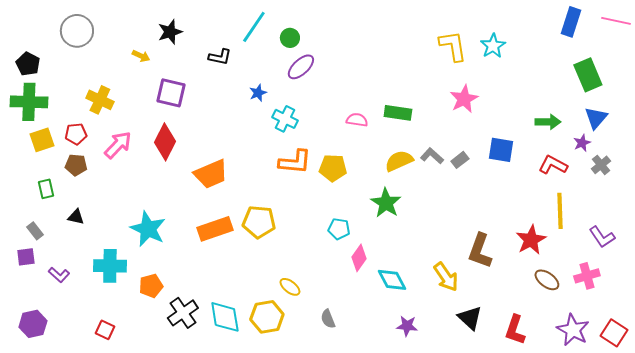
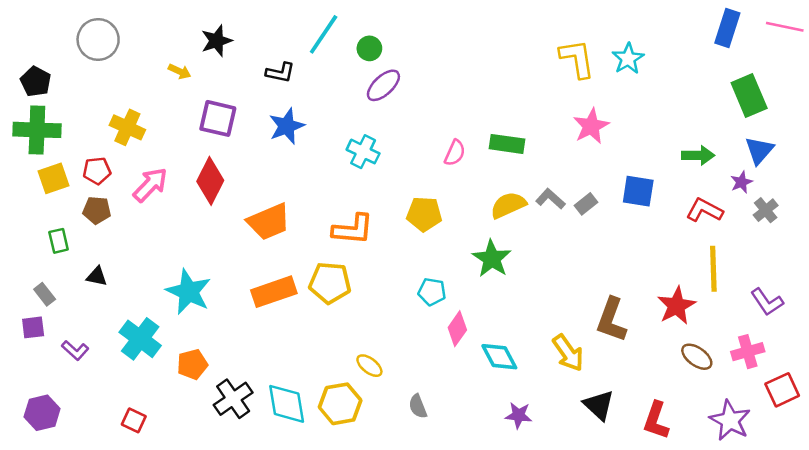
blue star: (258, 93) -> (287, 126), moved, size x1.6
pink semicircle: (357, 120) -> (455, 153), turned 105
orange L-shape: (295, 162) -> (353, 229), moved
cyan cross: (110, 266) -> (140, 339), turned 36
red square: (614, 333) -> (782, 390), moved, turned 32

